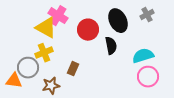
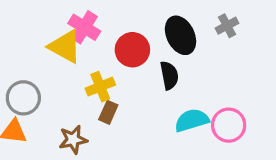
yellow cross: (44, 53) -> (100, 87), moved
cyan semicircle: (143, 56) -> (192, 120), moved
gray circle: (28, 68) -> (23, 98), moved

